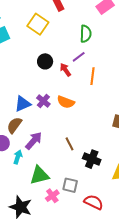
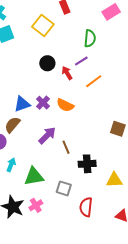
orange line: (92, 76) -> (94, 81), turned 42
purple arrow: (34, 141) -> (47, 135), moved
cyan arrow: (18, 157) -> (11, 165), moved
black cross: (92, 159) -> (87, 164), turned -30
pink cross: (52, 196) -> (36, 205), moved
red semicircle: (94, 202) -> (86, 207), turned -114

